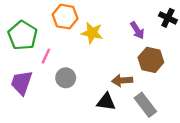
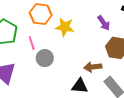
pink line: (46, 56) -> (32, 43), moved, turned -40
gray circle: (66, 78) -> (45, 58), moved

